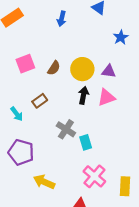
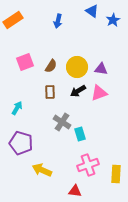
blue star: (121, 37) -> (113, 20), moved
black arrow: (83, 95) -> (78, 91), turned -133
brown rectangle: (40, 101) -> (50, 92), moved, turned -56
cyan arrow: (17, 114) -> (17, 108), turned -112
pink cross: (94, 176) -> (88, 165), turned 30

